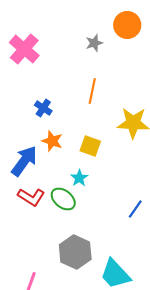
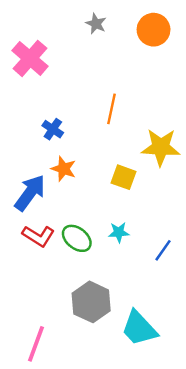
gray star: (94, 43) -> (96, 24), moved, turned -30
yellow square: (90, 146) -> (124, 177), moved
cyan star: (79, 178) -> (119, 232), moved, turned 30

